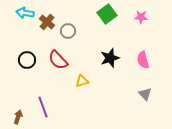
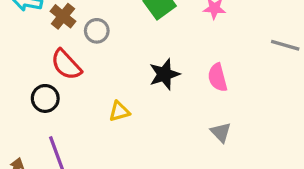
black circle: (27, 60) -> (45, 98), moved
red semicircle: (58, 60) -> (66, 65), moved

